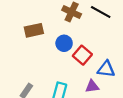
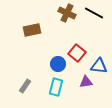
blue circle: (64, 43) -> (58, 64), moved

